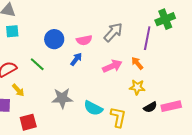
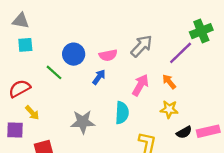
purple line: (147, 38) -> (181, 53), turned 35
green line: (37, 64) -> (54, 72), moved
pink arrow: (112, 66) -> (140, 85), turned -36
cyan semicircle: (93, 108) -> (122, 113), moved, turned -114

